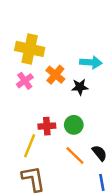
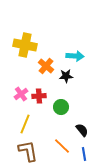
pink cross: (25, 81) -> (21, 94), moved
red cross: (47, 126) -> (39, 96), moved
orange line: (75, 155) -> (62, 146), moved

